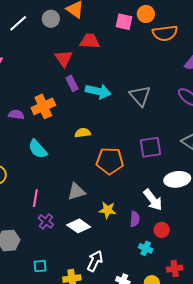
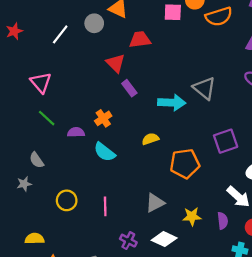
cyan arrow: (98, 91) -> (172, 103), moved
orange cross: (43, 106) -> (103, 118), size x0.7
cyan semicircle: (38, 149) -> (105, 152), moved
pink line: (35, 198) -> (105, 206), moved

